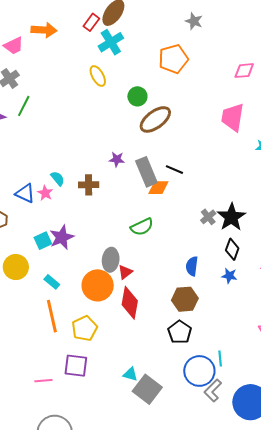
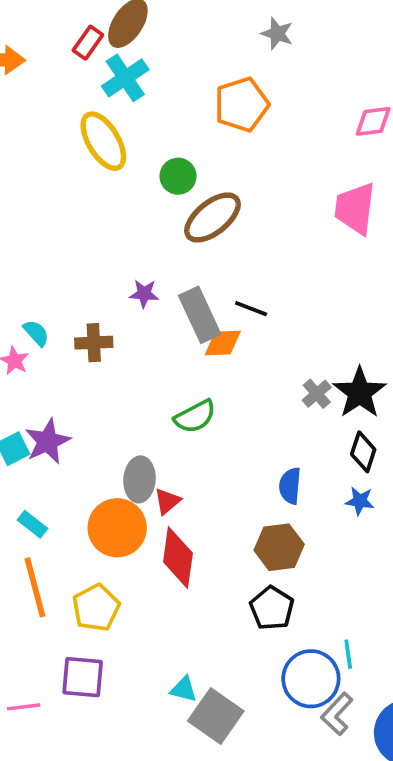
yellow ellipse: (98, 76) -> (103, 141), size x1.5

